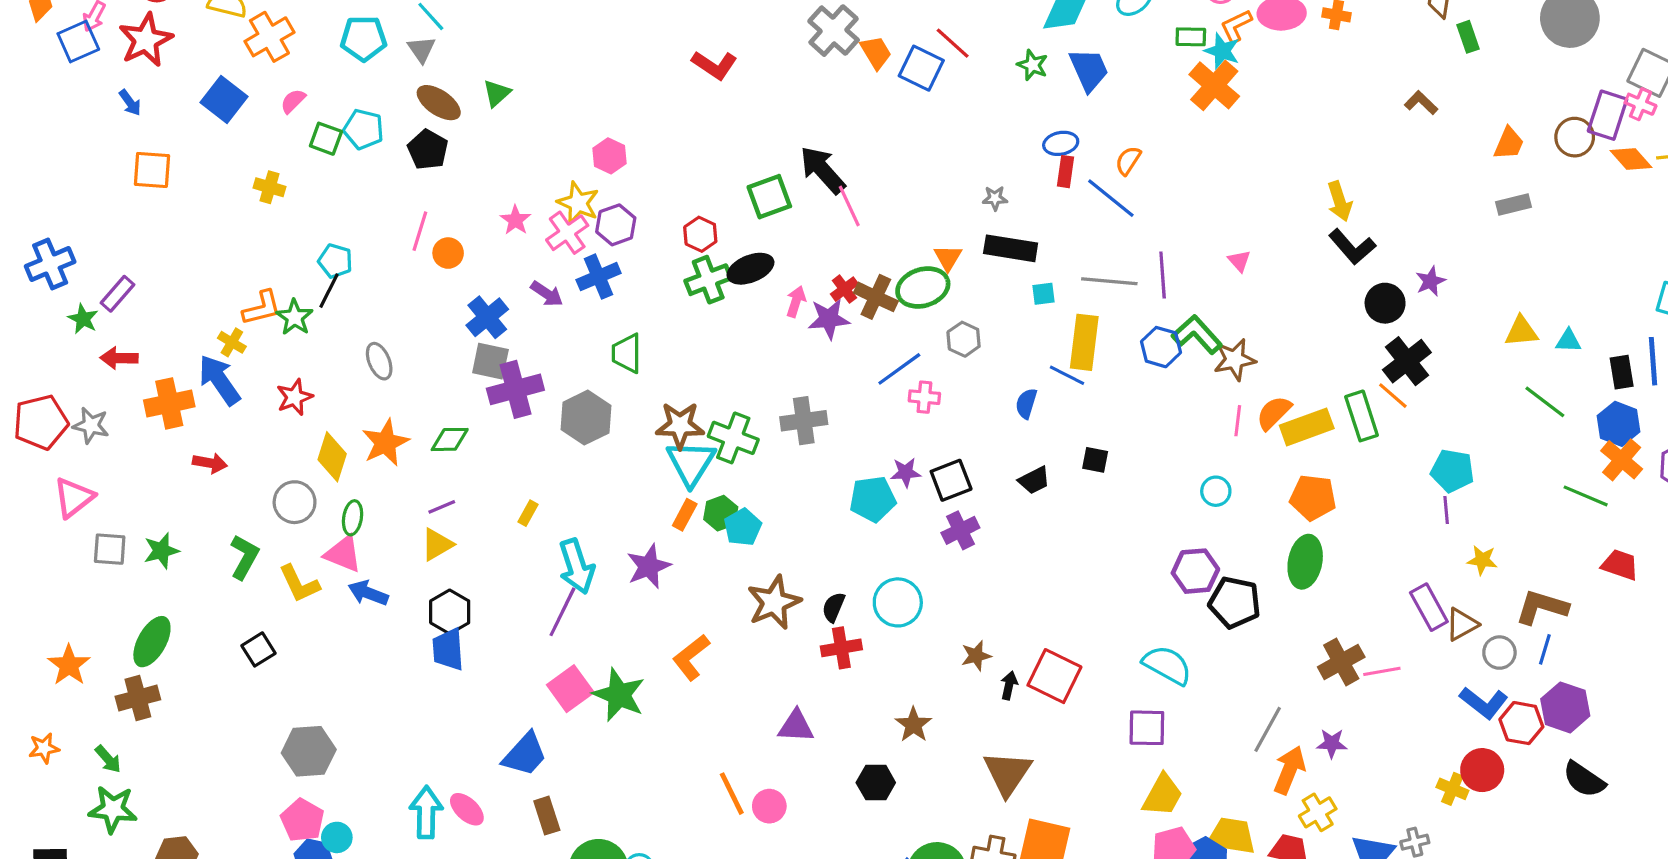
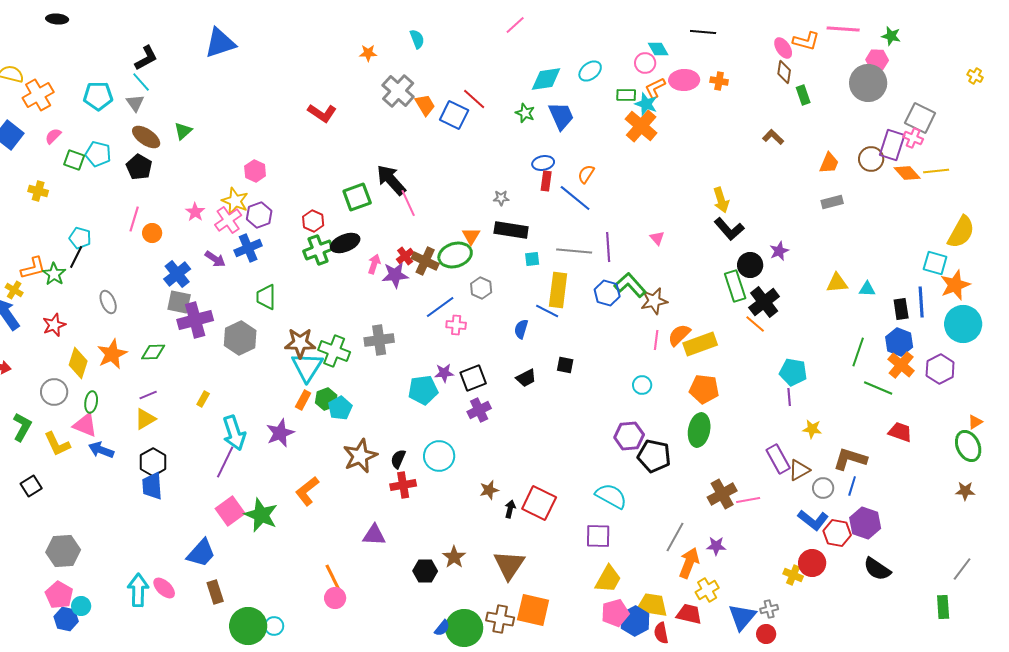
green line: (1545, 402) -> (858, 352), moved, turned 72
green rectangle: (1362, 416) -> (735, 286), moved
brown star: (913, 725) -> (454, 557), moved
pink circle: (769, 806) -> (335, 598), moved

